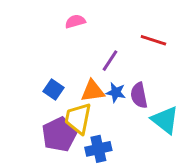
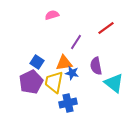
red line: (153, 40) -> (106, 28), turned -54
blue star: (116, 92) -> (72, 73), moved
purple pentagon: (59, 134) -> (31, 82), moved

